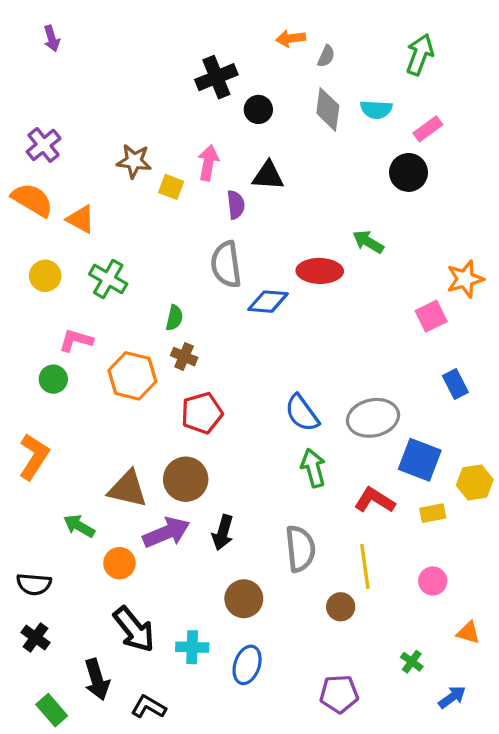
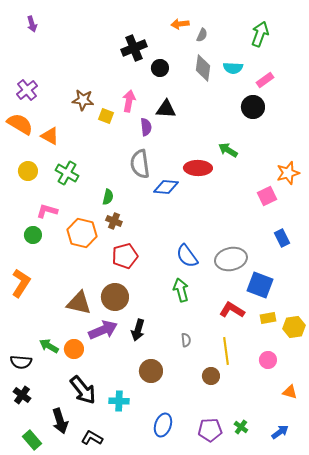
green arrow: (313, 468) -> (181, 290), moved
yellow hexagon: (475, 482) -> (294, 327), moved
green arrow: (79, 526) -> (49, 346), moved
gray semicircle: (300, 549) -> (186, 340), size x0.5
green cross: (412, 662) -> (241, 427), moved
blue ellipse: (247, 665) -> (163, 425), moved

